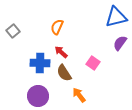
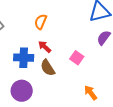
orange arrow: (79, 95) -> (91, 93), moved

